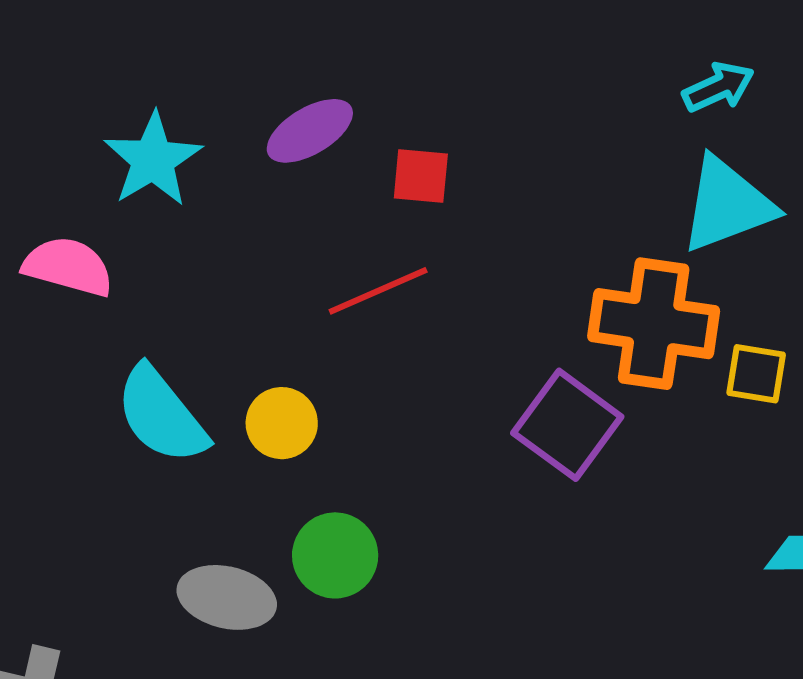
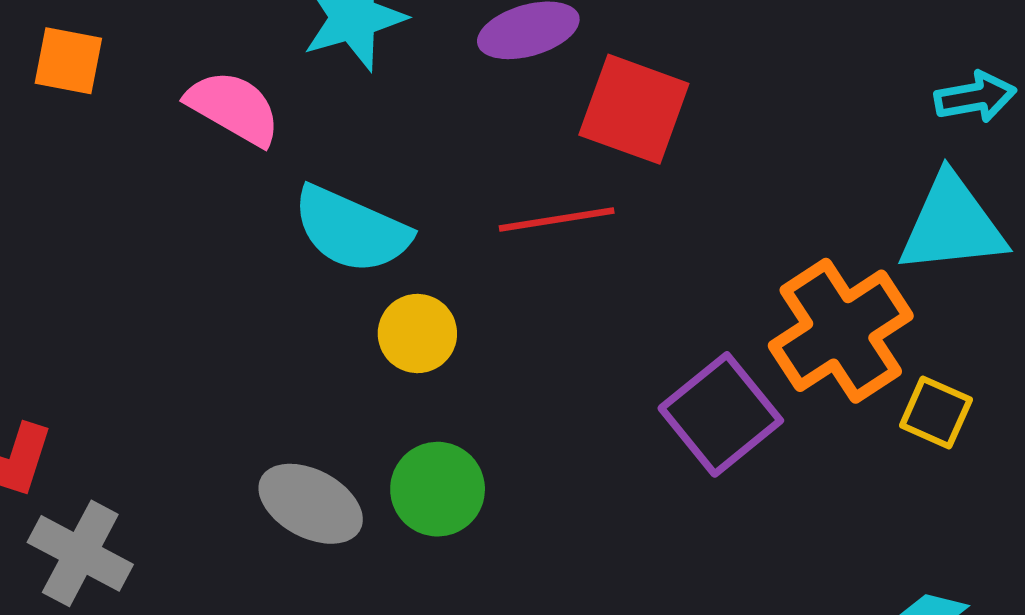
red square: (421, 176) -> (634, 109), size x1.6
orange cross: (654, 324) -> (841, 331), turned 34
cyan semicircle: (161, 415) -> (351, 230), moved, turned -42

